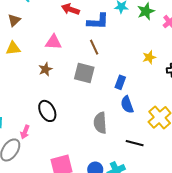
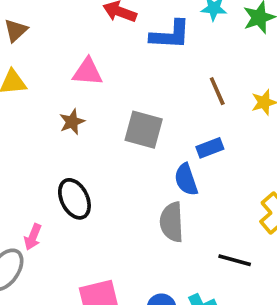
brown line: (94, 47) -> (217, 91), moved
blue rectangle: (120, 82) -> (210, 148), turned 48
blue semicircle: (127, 105) -> (186, 180), moved

